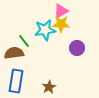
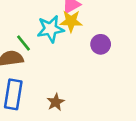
purple circle: (77, 48) -> (101, 44), moved

